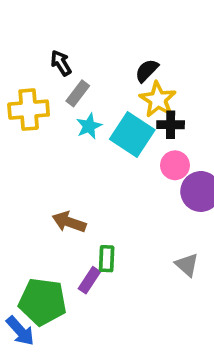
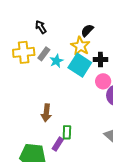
gray rectangle: (78, 93) -> (44, 54), moved
yellow star: (158, 100) -> (80, 46), moved
brown arrow: (69, 222) -> (46, 113), turned -102

